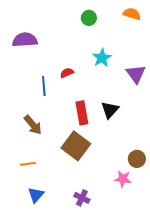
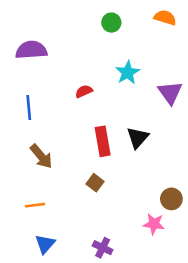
blue line: (44, 86) -> (29, 108), moved
brown square: (76, 146) -> (95, 183), size x0.5

